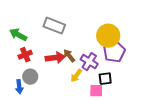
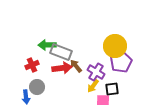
gray rectangle: (54, 26) -> (61, 52), moved
green arrow: (18, 35) -> (47, 45), moved, turned -30
yellow arrow: (76, 76) -> (93, 86), moved

